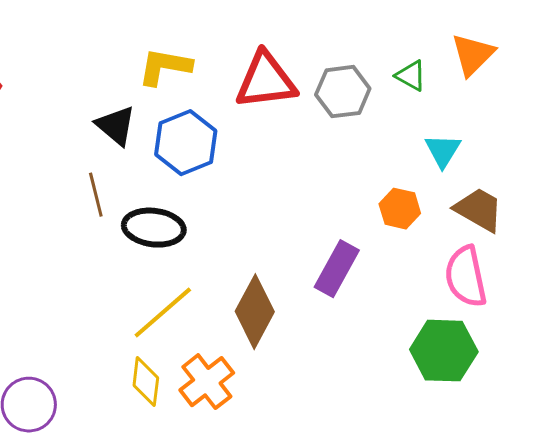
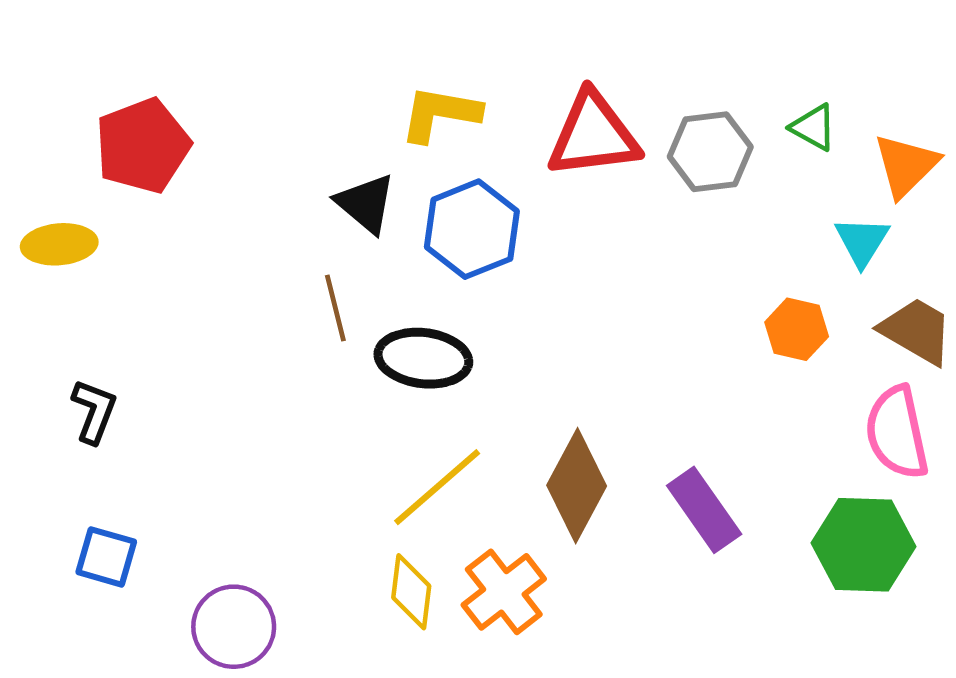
orange triangle: (473, 55) -> (906, 165), moved
purple rectangle: (337, 269) -> (704, 510), moved, turned -64

